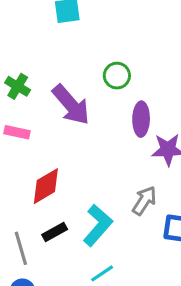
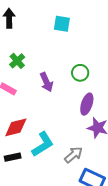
purple arrow: (71, 105) -> (46, 82), size x0.7
cyan L-shape: (98, 225) -> (43, 144), moved

